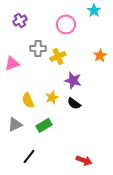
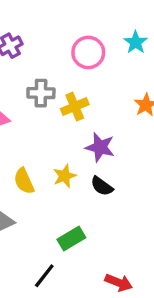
cyan star: (94, 10) -> (136, 42), moved
green rectangle: (44, 125) -> (71, 239), moved
black line: (29, 156) -> (44, 276), moved

